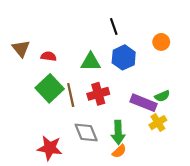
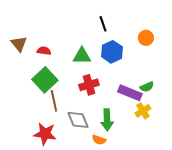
brown line: (71, 95) -> (54, 101), moved
orange semicircle: (119, 151) -> (99, 140), moved, turned 64

